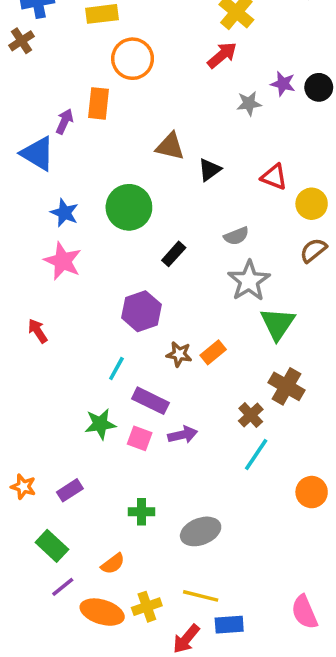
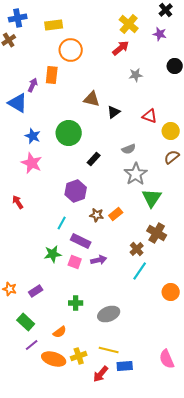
purple star: (283, 84) -> (160, 34), moved

